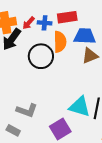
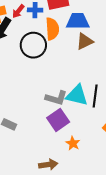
gray L-shape: (27, 110) -> (56, 98), moved

